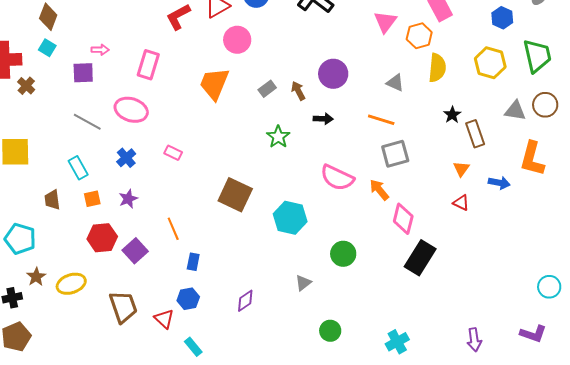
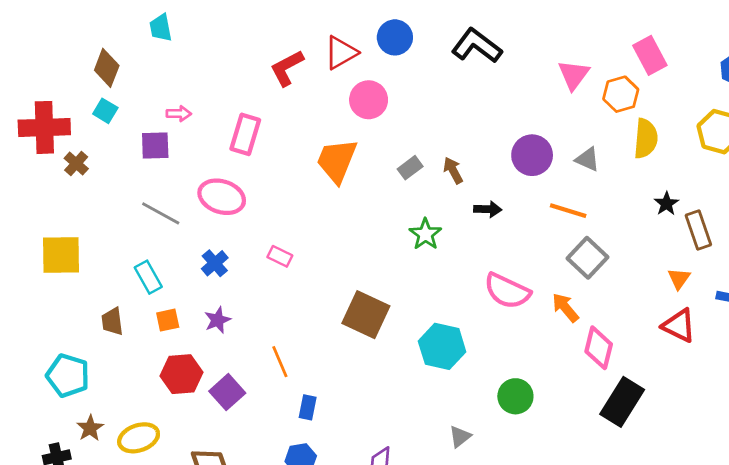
purple circle: (333, 74) -> (532, 155), moved
gray square: (395, 154) -> (587, 258), turned -32
red triangle: (461, 203) -> (679, 326), size x1.5

